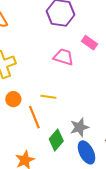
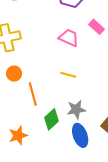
yellow line: (48, 97) -> (68, 75), moved

